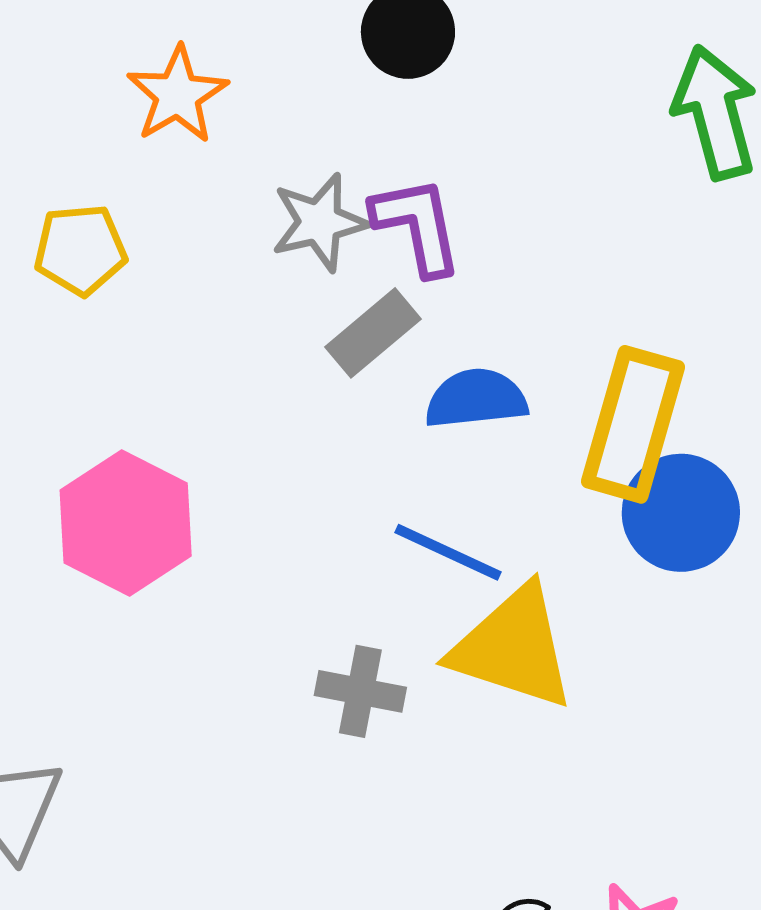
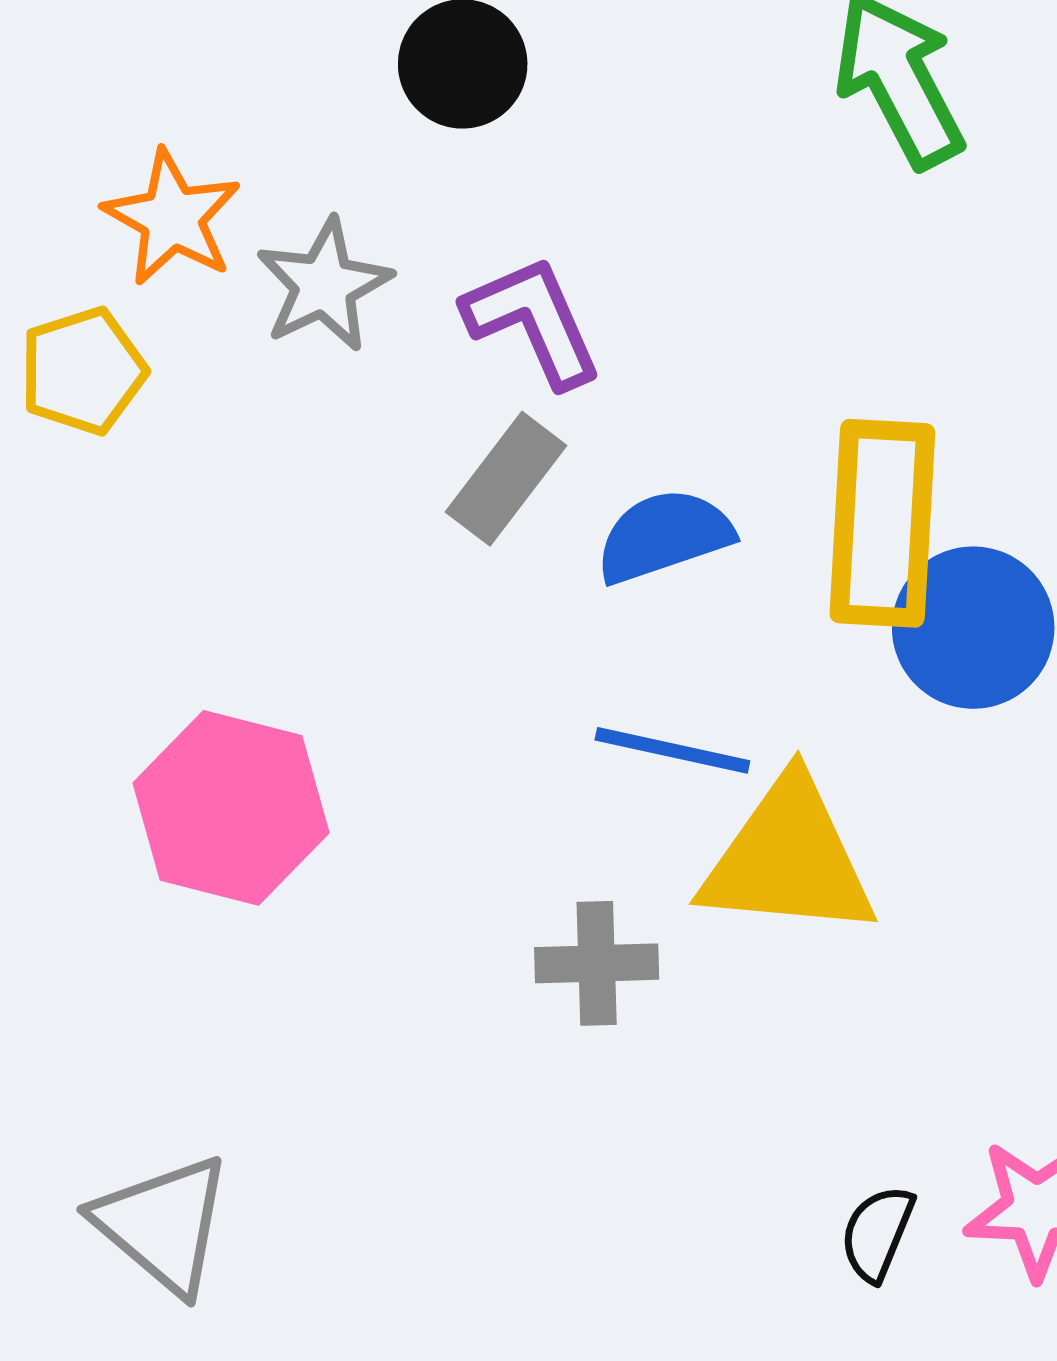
gray star: (319, 222) -> (324, 285), moved
yellow pentagon: (80, 250) -> (83, 371), moved

